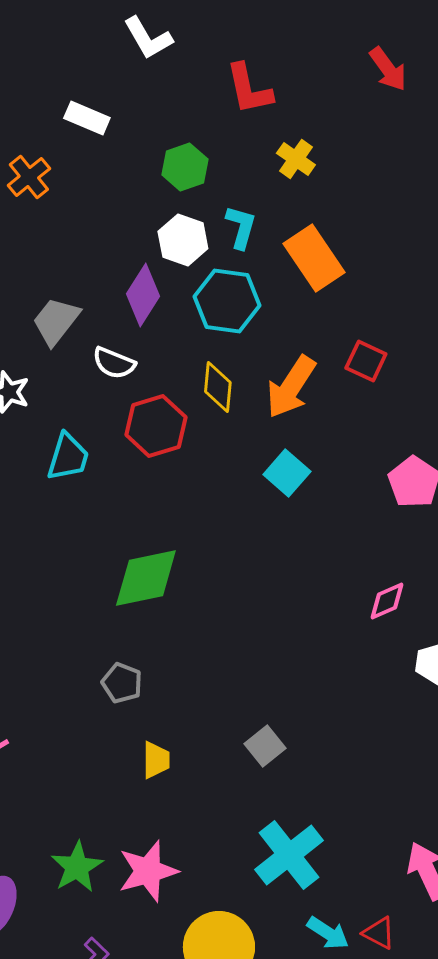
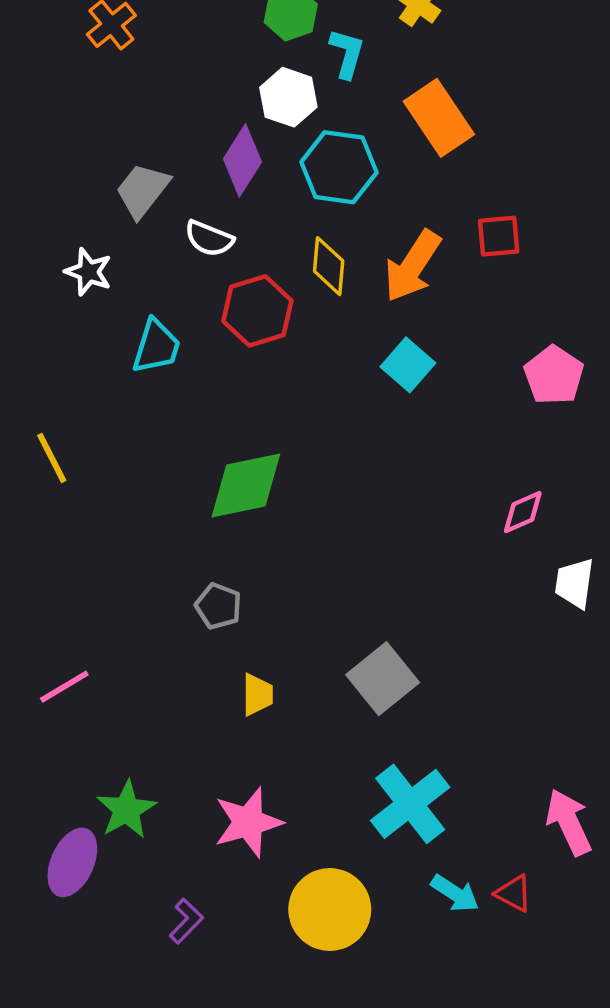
cyan L-shape: (241, 227) -> (347, 54), moved
red square: (366, 361) -> (499, 236), turned -30
gray square: (265, 746) -> (383, 679), size x1.5
green star: (77, 867) -> (126, 810), moved

